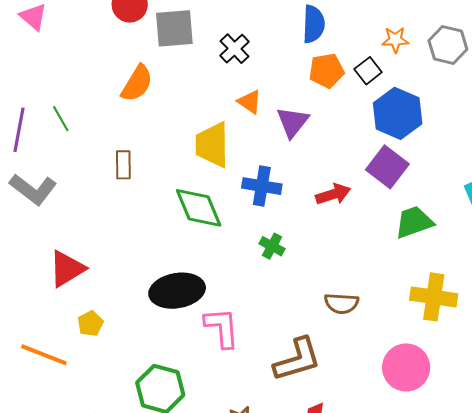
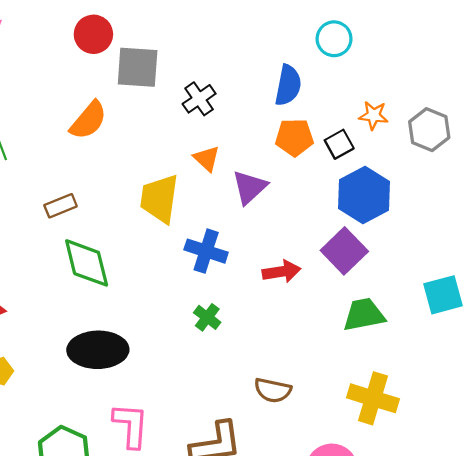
brown rectangle: (123, 165) -> (61, 206), turned 60
green diamond: (199, 208) -> (87, 263), moved
pink L-shape: (222, 328) -> (131, 425), moved

